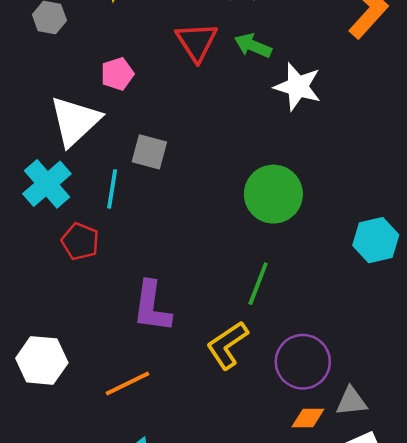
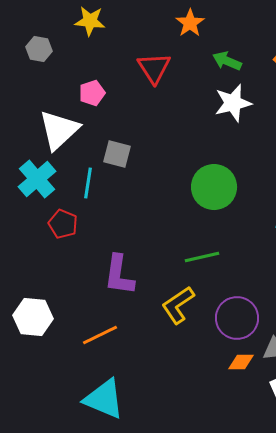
green arrow: (253, 46) -> (227, 61), moved
white star: (298, 87) -> (233, 103), turned -30
green line: (258, 284) -> (202, 257), turned 56

